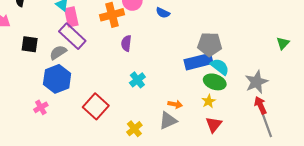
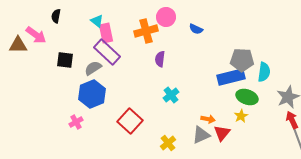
cyan semicircle: (220, 67) -> (264, 72), moved, turned 60
red triangle: (214, 125) -> (222, 133), moved

